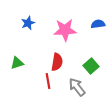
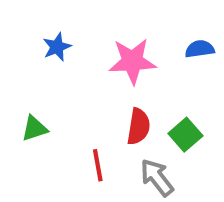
red semicircle: (57, 62) -> (139, 126), moved

